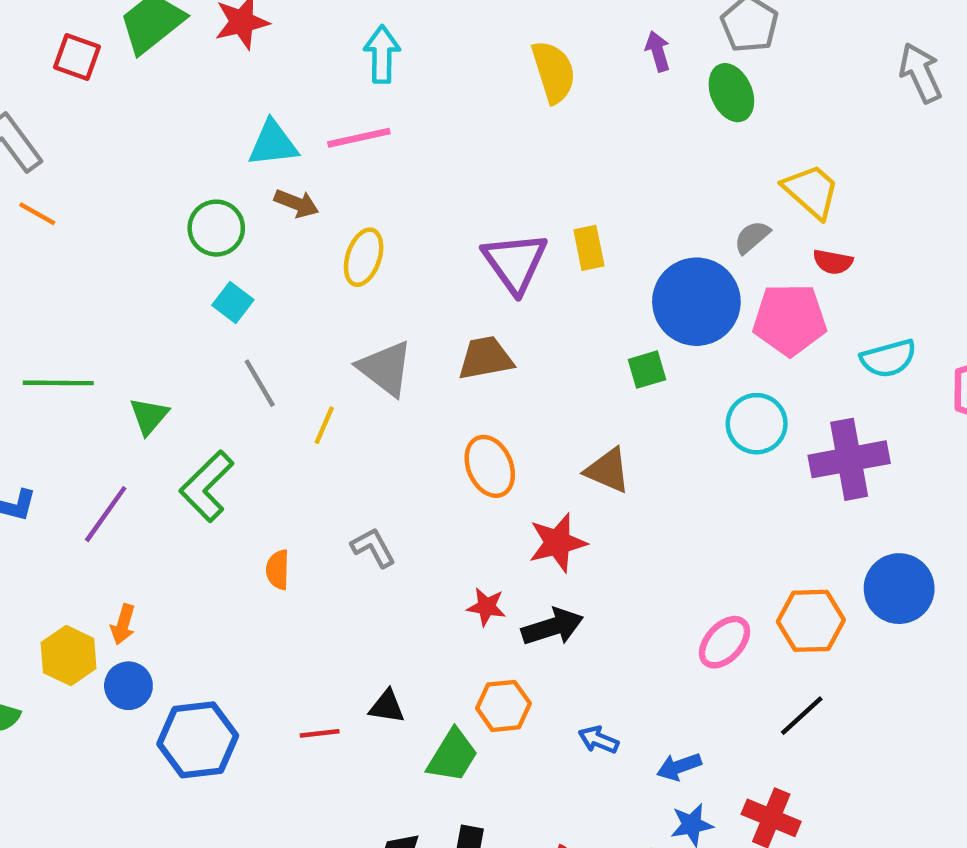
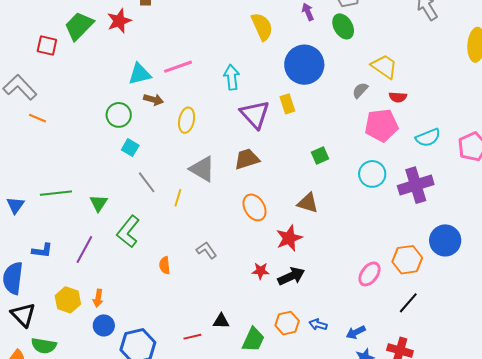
cyan arrow: (382, 54) -> (232, 77), moved
blue circle: (696, 302) -> (304, 65), moved
yellow hexagon: (69, 656) -> (68, 300), moved
orange hexagon: (503, 706) -> (287, 323), moved

